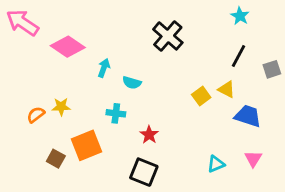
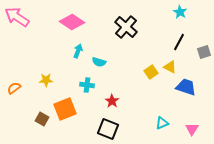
pink diamond: (68, 47) -> (72, 22), moved
orange semicircle: (36, 115) -> (14, 88), moved
pink triangle: (253, 159) -> (192, 129), moved

